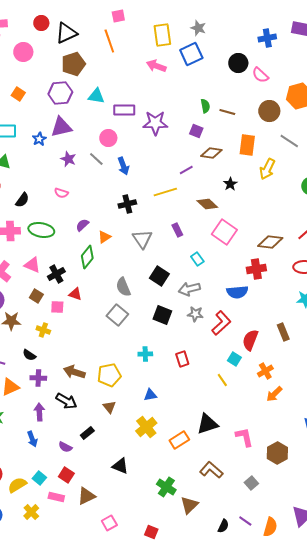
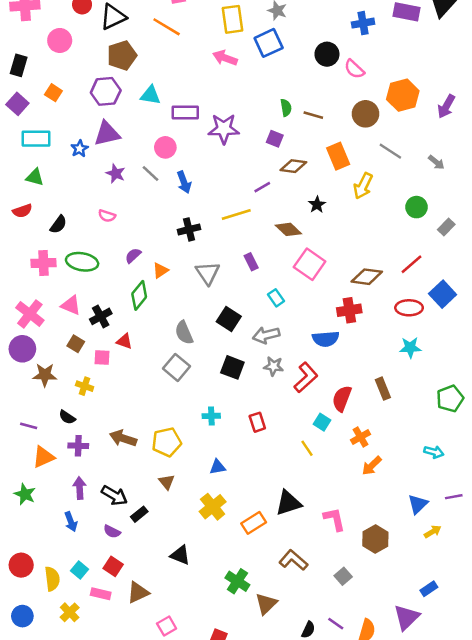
orange line: (109, 41) -> (167, 27), turned -40
orange rectangle: (247, 145) -> (338, 156), turned -30
black arrow: (66, 401) -> (114, 495), moved
yellow semicircle: (17, 485) -> (52, 579), turned 114

